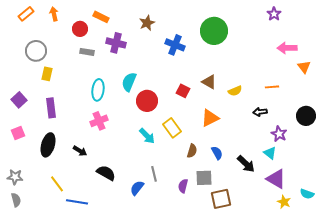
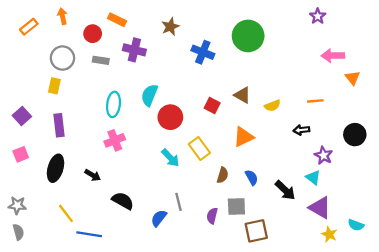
orange rectangle: (26, 14) -> (29, 27), moved
gray circle: (36, 51) -> (62, 58), moved

